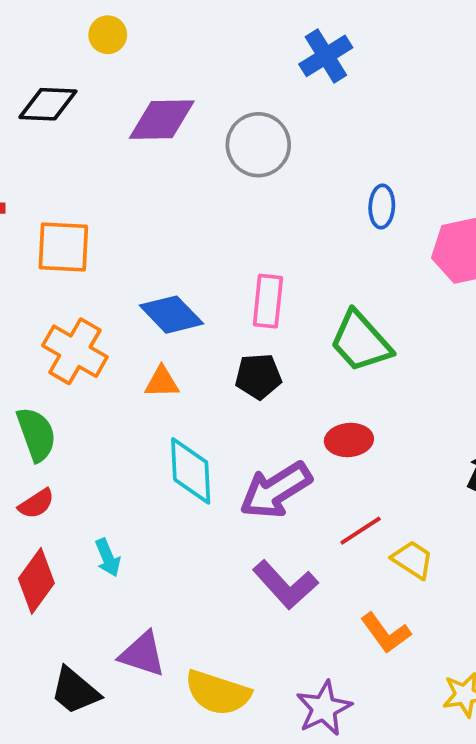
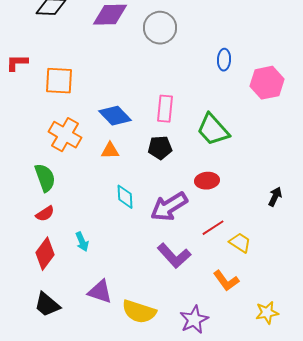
cyan diamond: (191, 471) -> (125, 197), size x0.7
black trapezoid: (75, 691) -> (47, 305), moved

